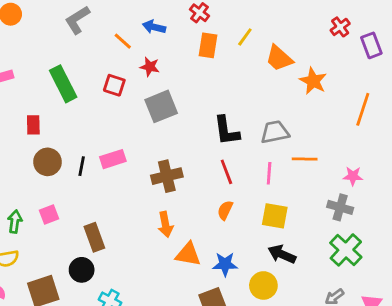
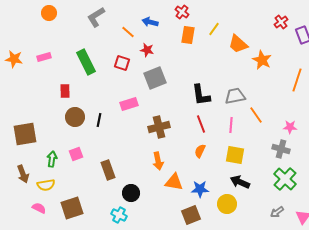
pink rectangle: (113, 159) -> (129, 104), moved
orange line: (305, 159) -> (256, 115), turned 54
black circle: (82, 270) -> (131, 193), moved

